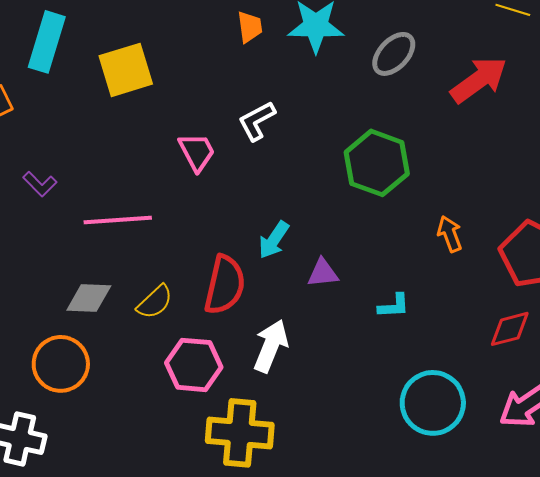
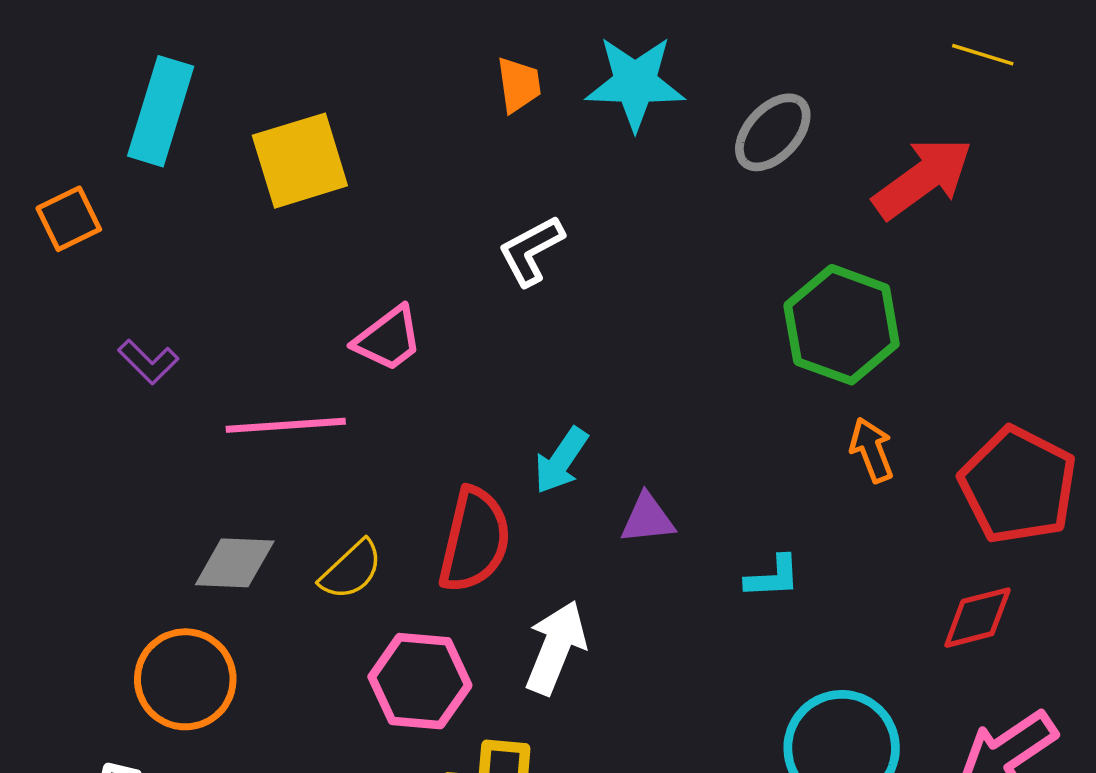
pink trapezoid: (197, 152) -> (388, 339), moved, turned 81
green hexagon: (377, 163) -> (842, 325), moved

